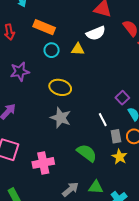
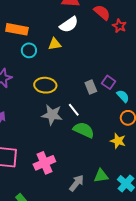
white line: (103, 120) -> (74, 110), moved
gray rectangle: (116, 136) -> (91, 87), moved
green semicircle: (87, 153) -> (84, 130), moved

